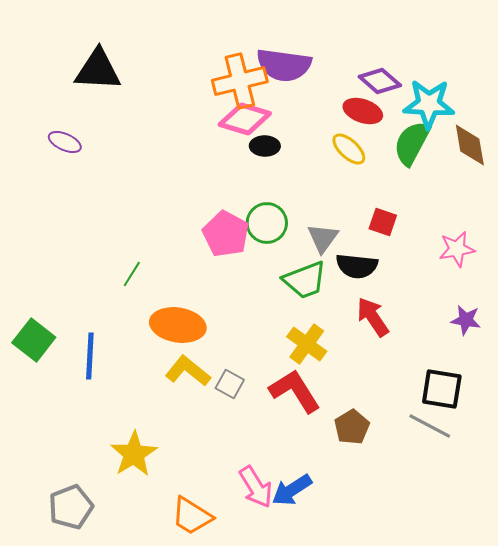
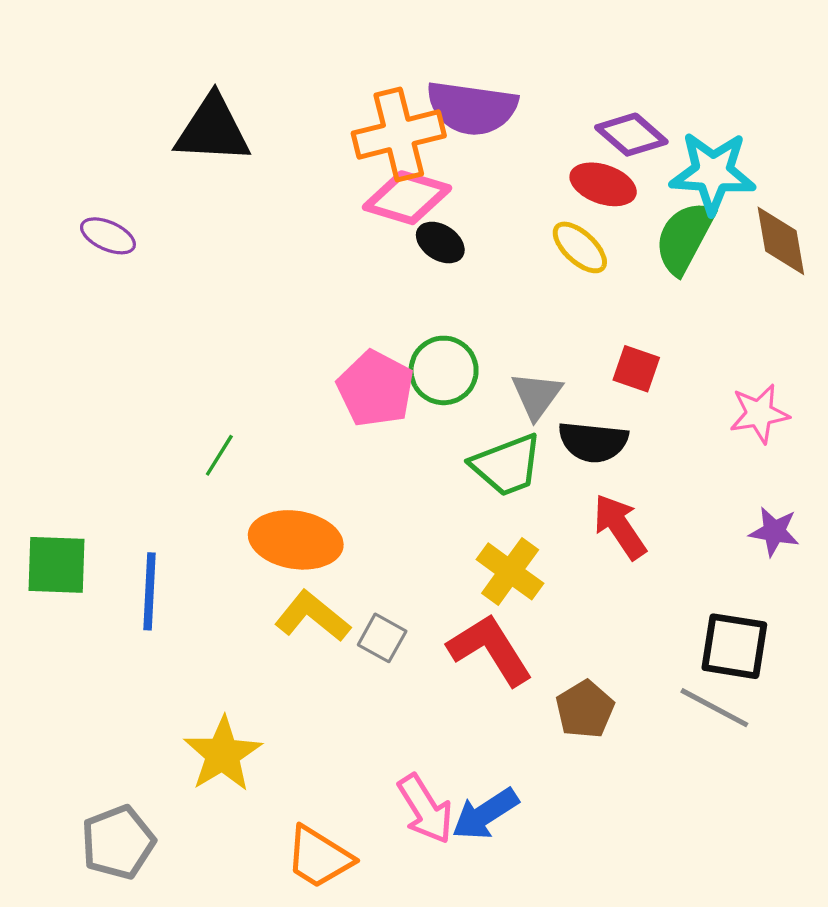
black triangle: (98, 70) -> (213, 130), moved
black ellipse: (265, 146) -> (440, 243), turned 32
green square: (34, 340) -> (56, 565), turned -36

